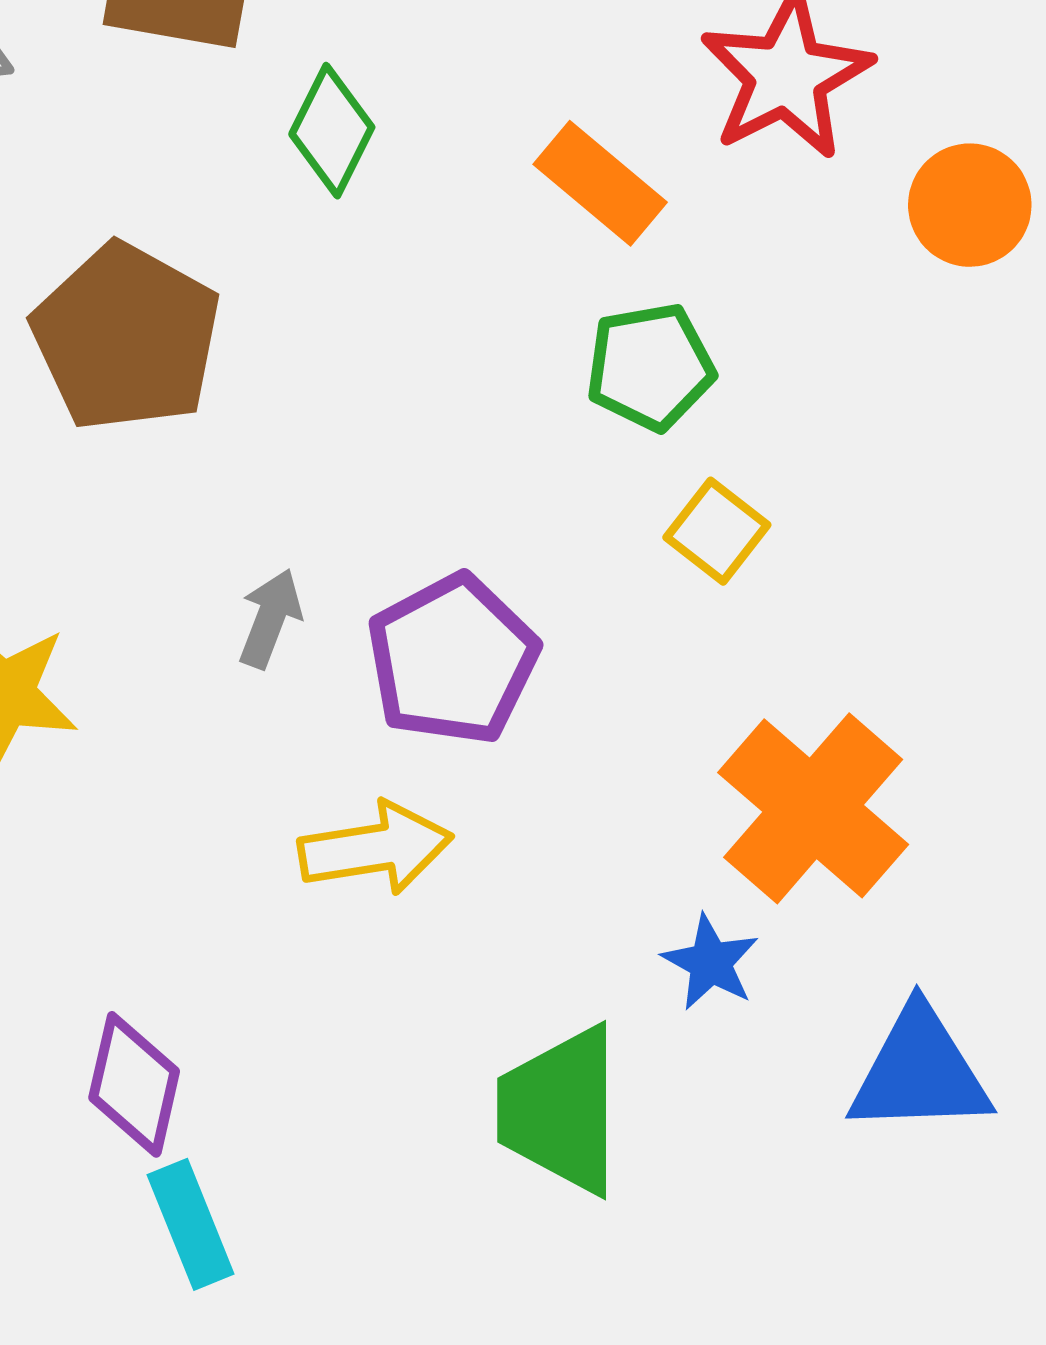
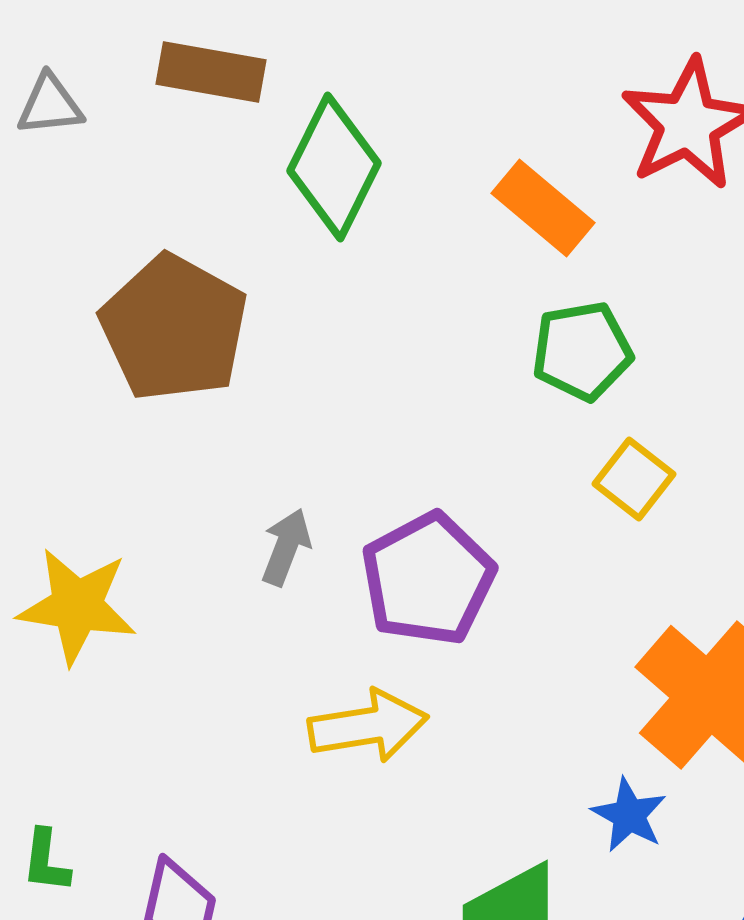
green diamond: (332, 131) -> (334, 167), size x1.4

